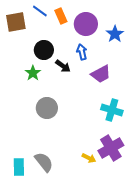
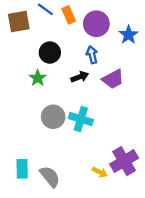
black arrow: (63, 66) -> (80, 77), moved, turned -56
cyan cross: (112, 110) -> (81, 119), moved
cyan rectangle: (19, 167) -> (22, 169), moved

